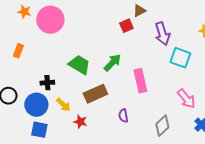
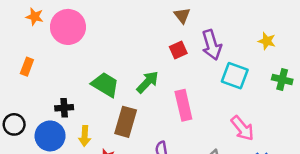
brown triangle: (139, 11) -> (182, 15), turned -40
red square: (126, 26) -> (178, 50), moved
brown rectangle: (95, 94) -> (126, 122), turned -50
yellow arrow: (63, 105) -> (85, 136), turned 49

